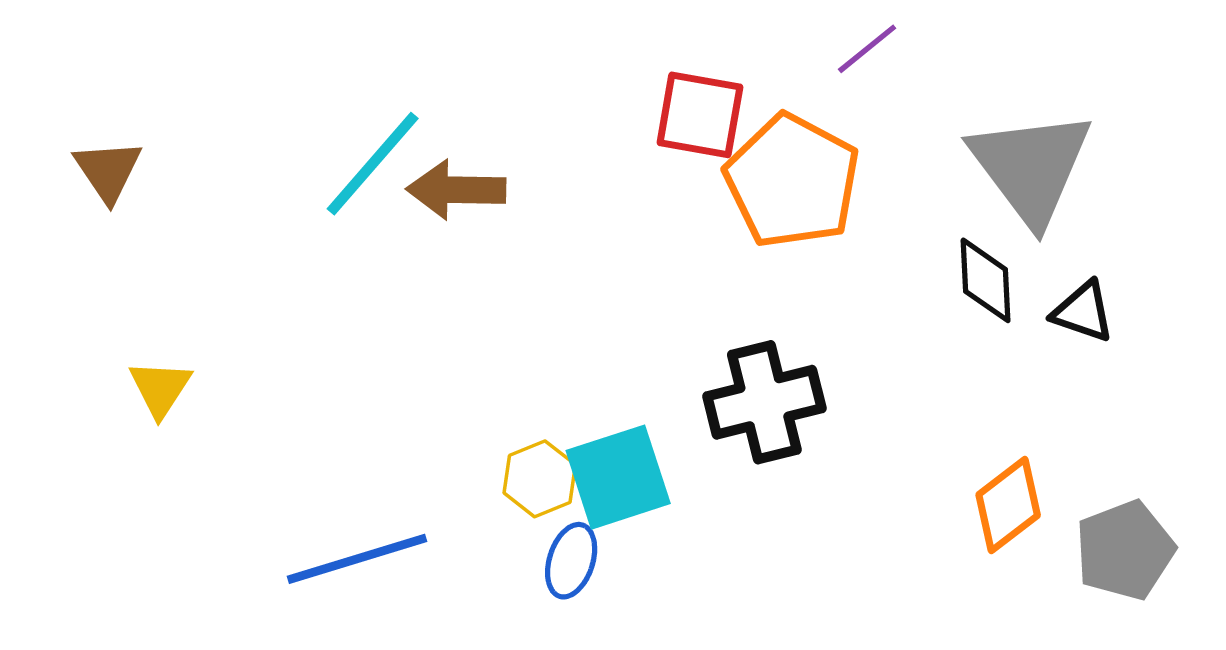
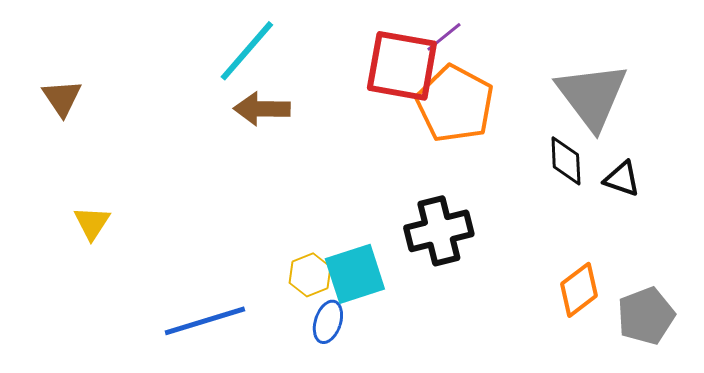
purple line: (867, 49) -> (444, 37), moved
red square: (700, 115) -> (402, 66), size x1.4
cyan line: (373, 164) -> (247, 51), moved

